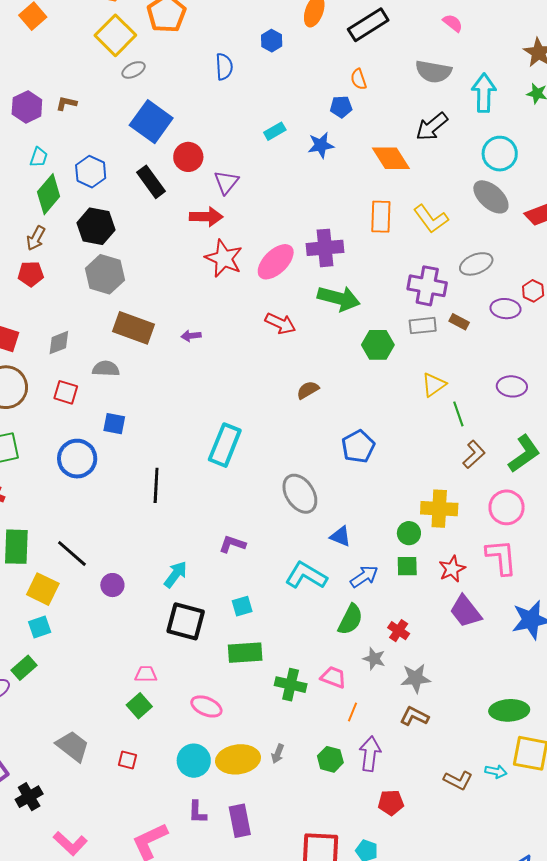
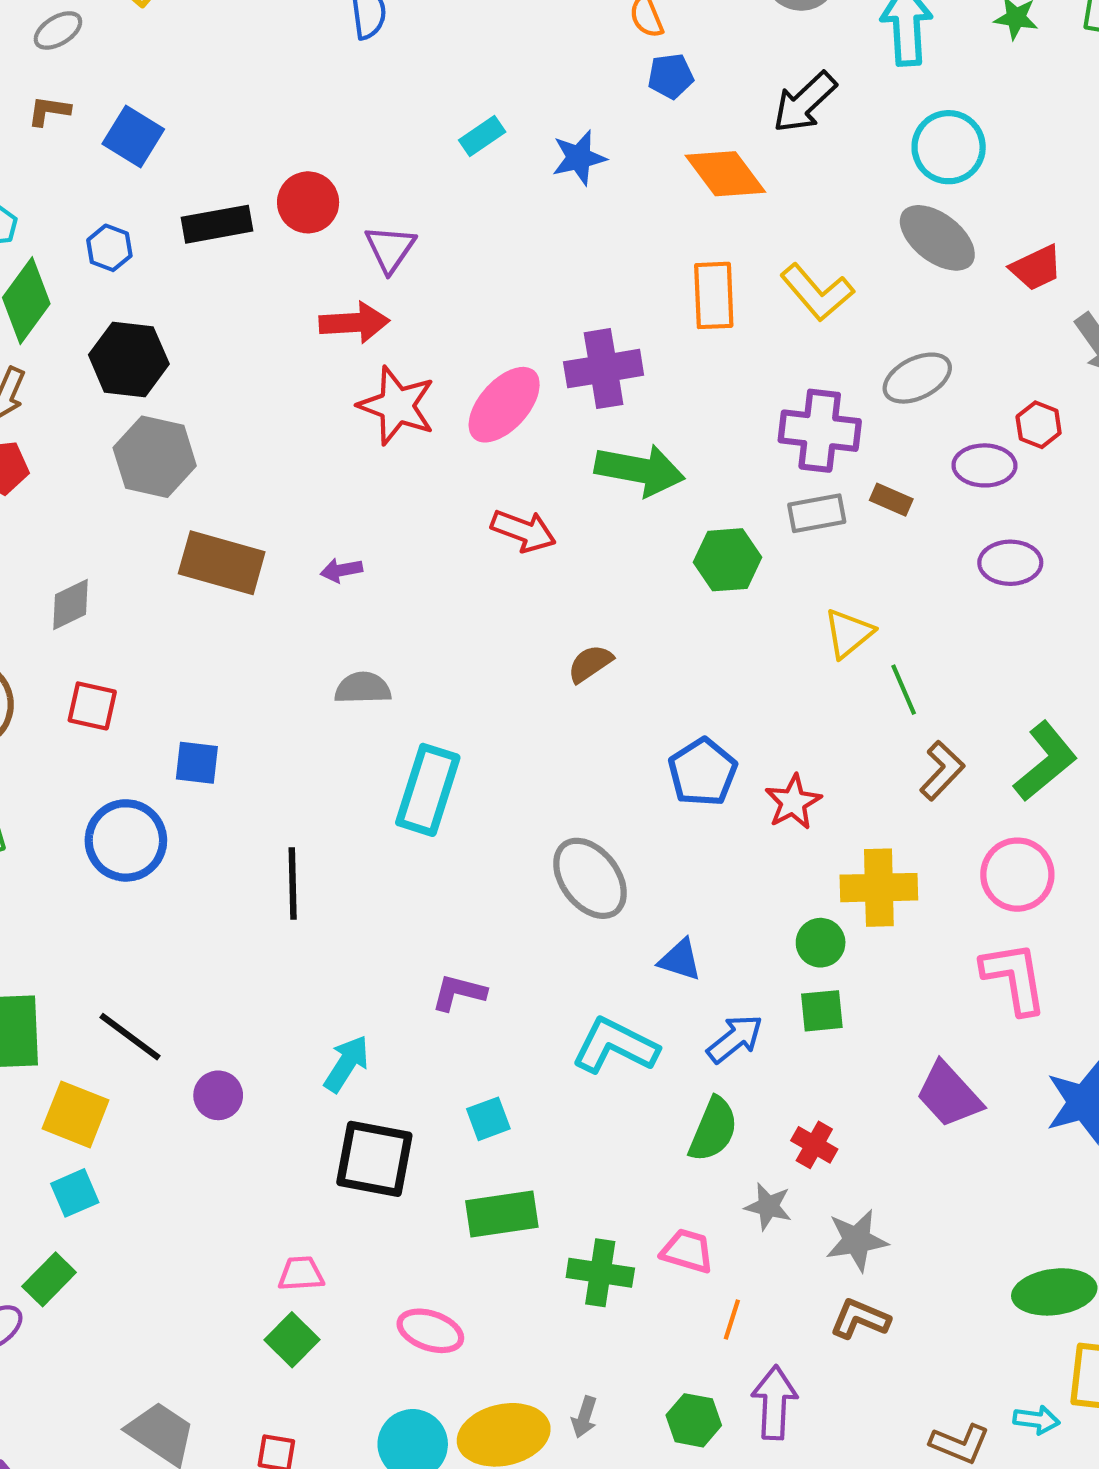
gray ellipse: (134, 70) -> (58, 30), moved
blue pentagon: (341, 107) -> (671, 76), moved
blue square: (151, 122) -> (133, 137), moved, size x0.7
blue hexagon: (91, 172) -> (109, 248), size x0.7
black rectangle: (151, 182) -> (217, 224), moved, turned -60
gray semicircle: (106, 369) -> (363, 688), moved
purple ellipse: (512, 386) -> (1010, 563), moved
red star: (452, 569) -> (793, 802), moved

